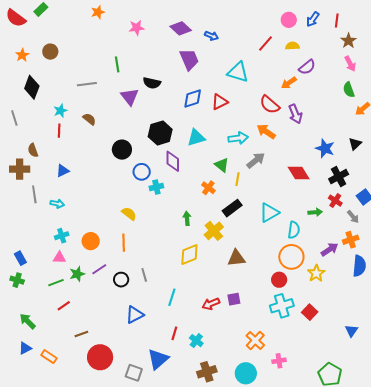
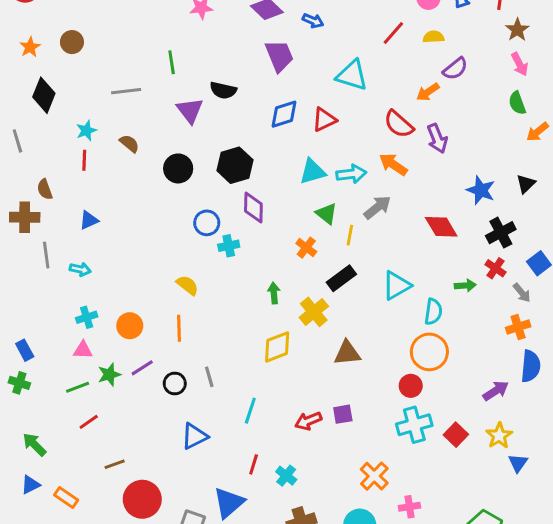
cyan triangle: (196, 138) -> (312, 172), moved
black circle: (122, 150) -> (178, 168), moved
purple arrow: (330, 249) -> (496, 391), moved
yellow star: (316, 273) -> (499, 436), moved

